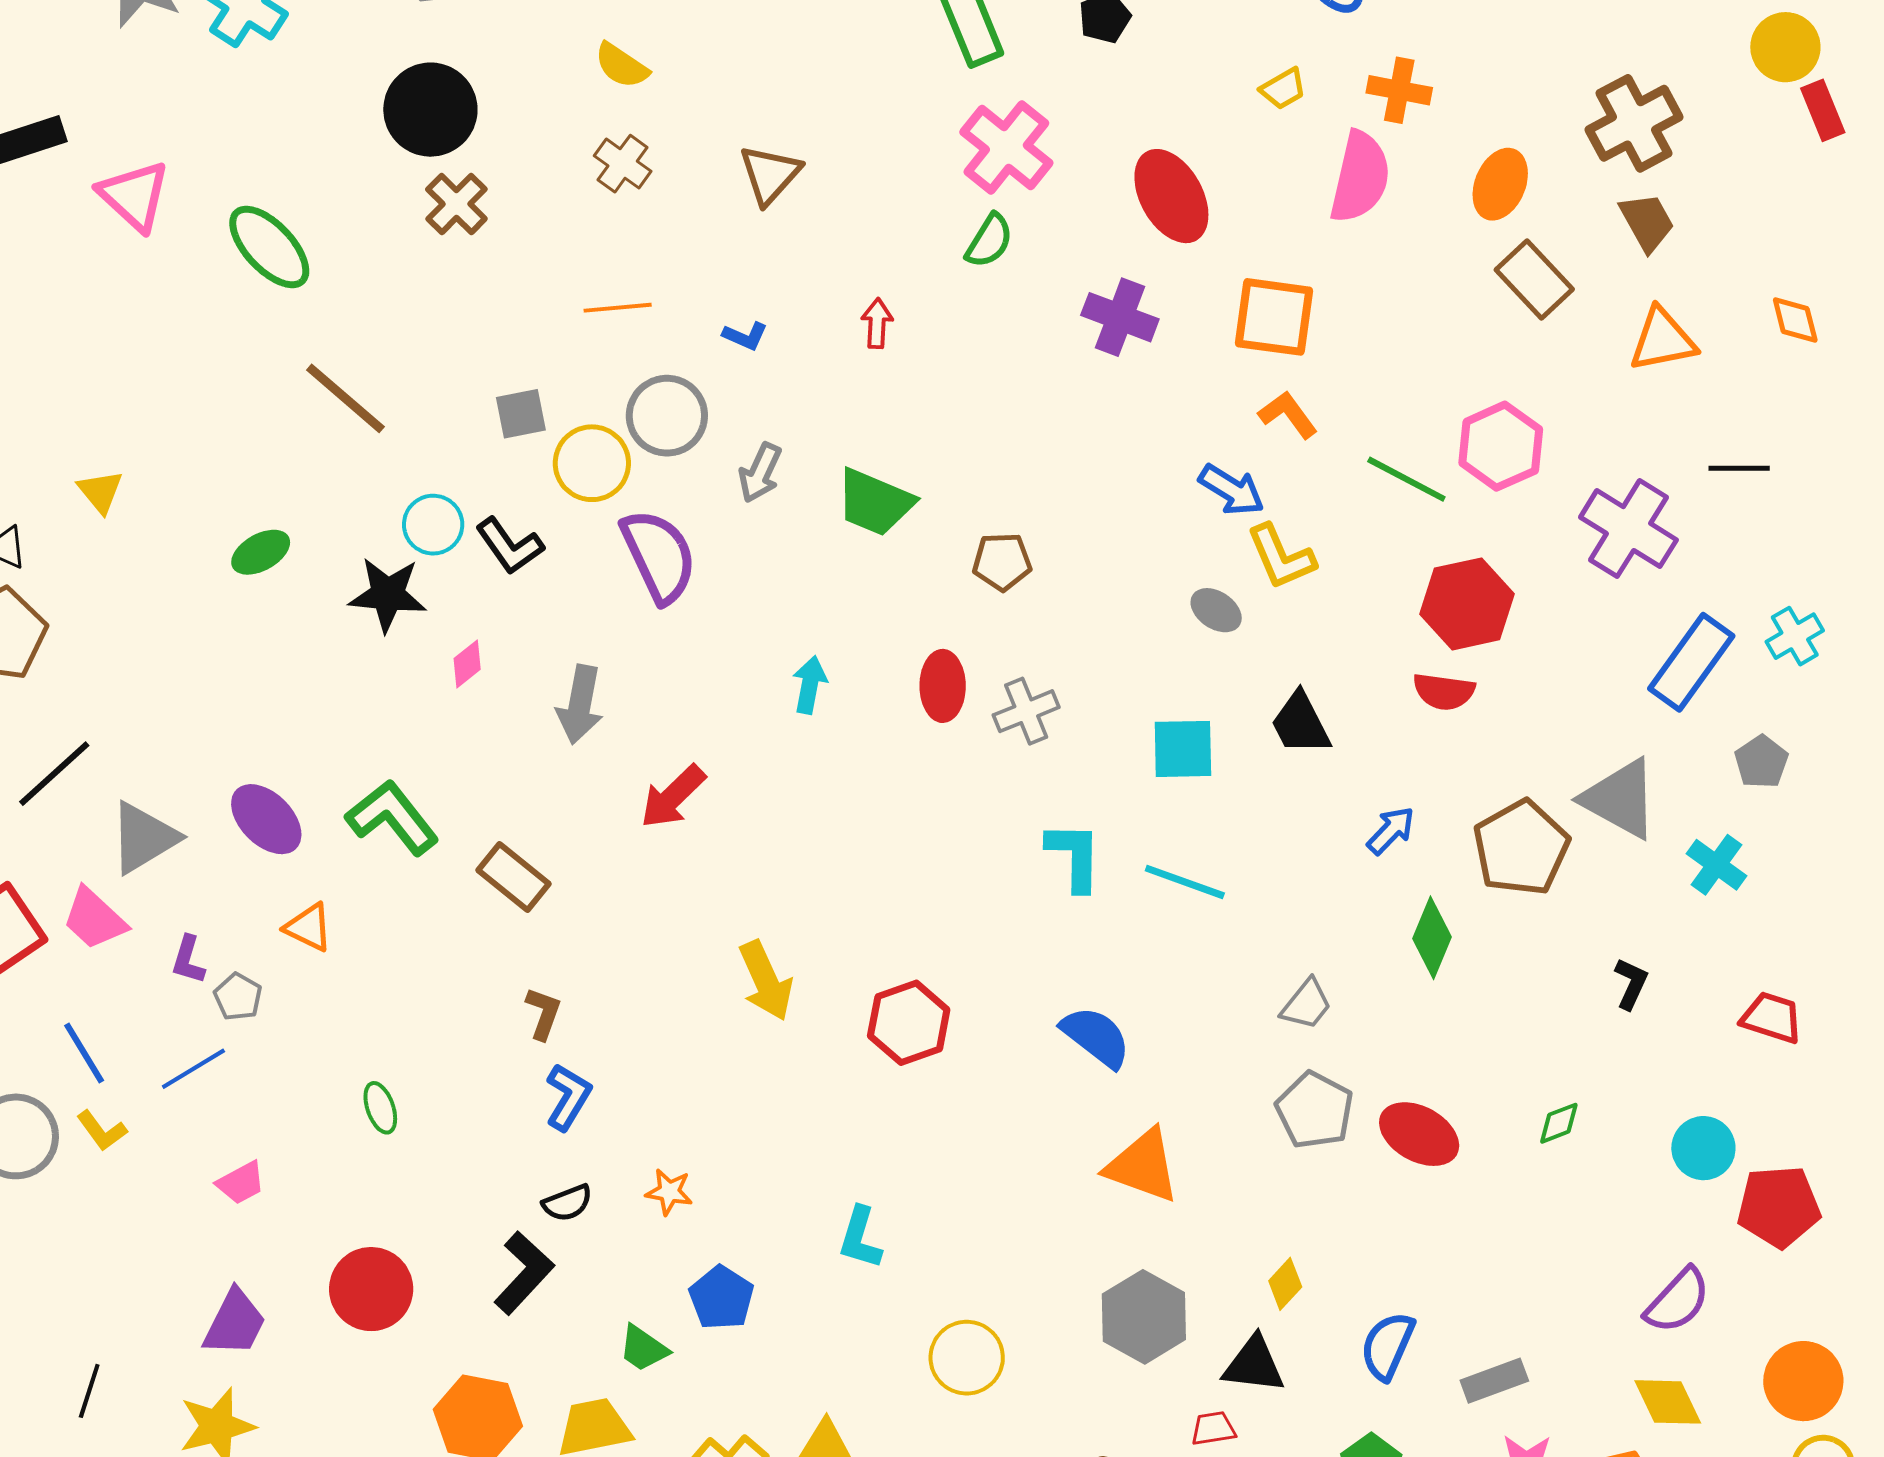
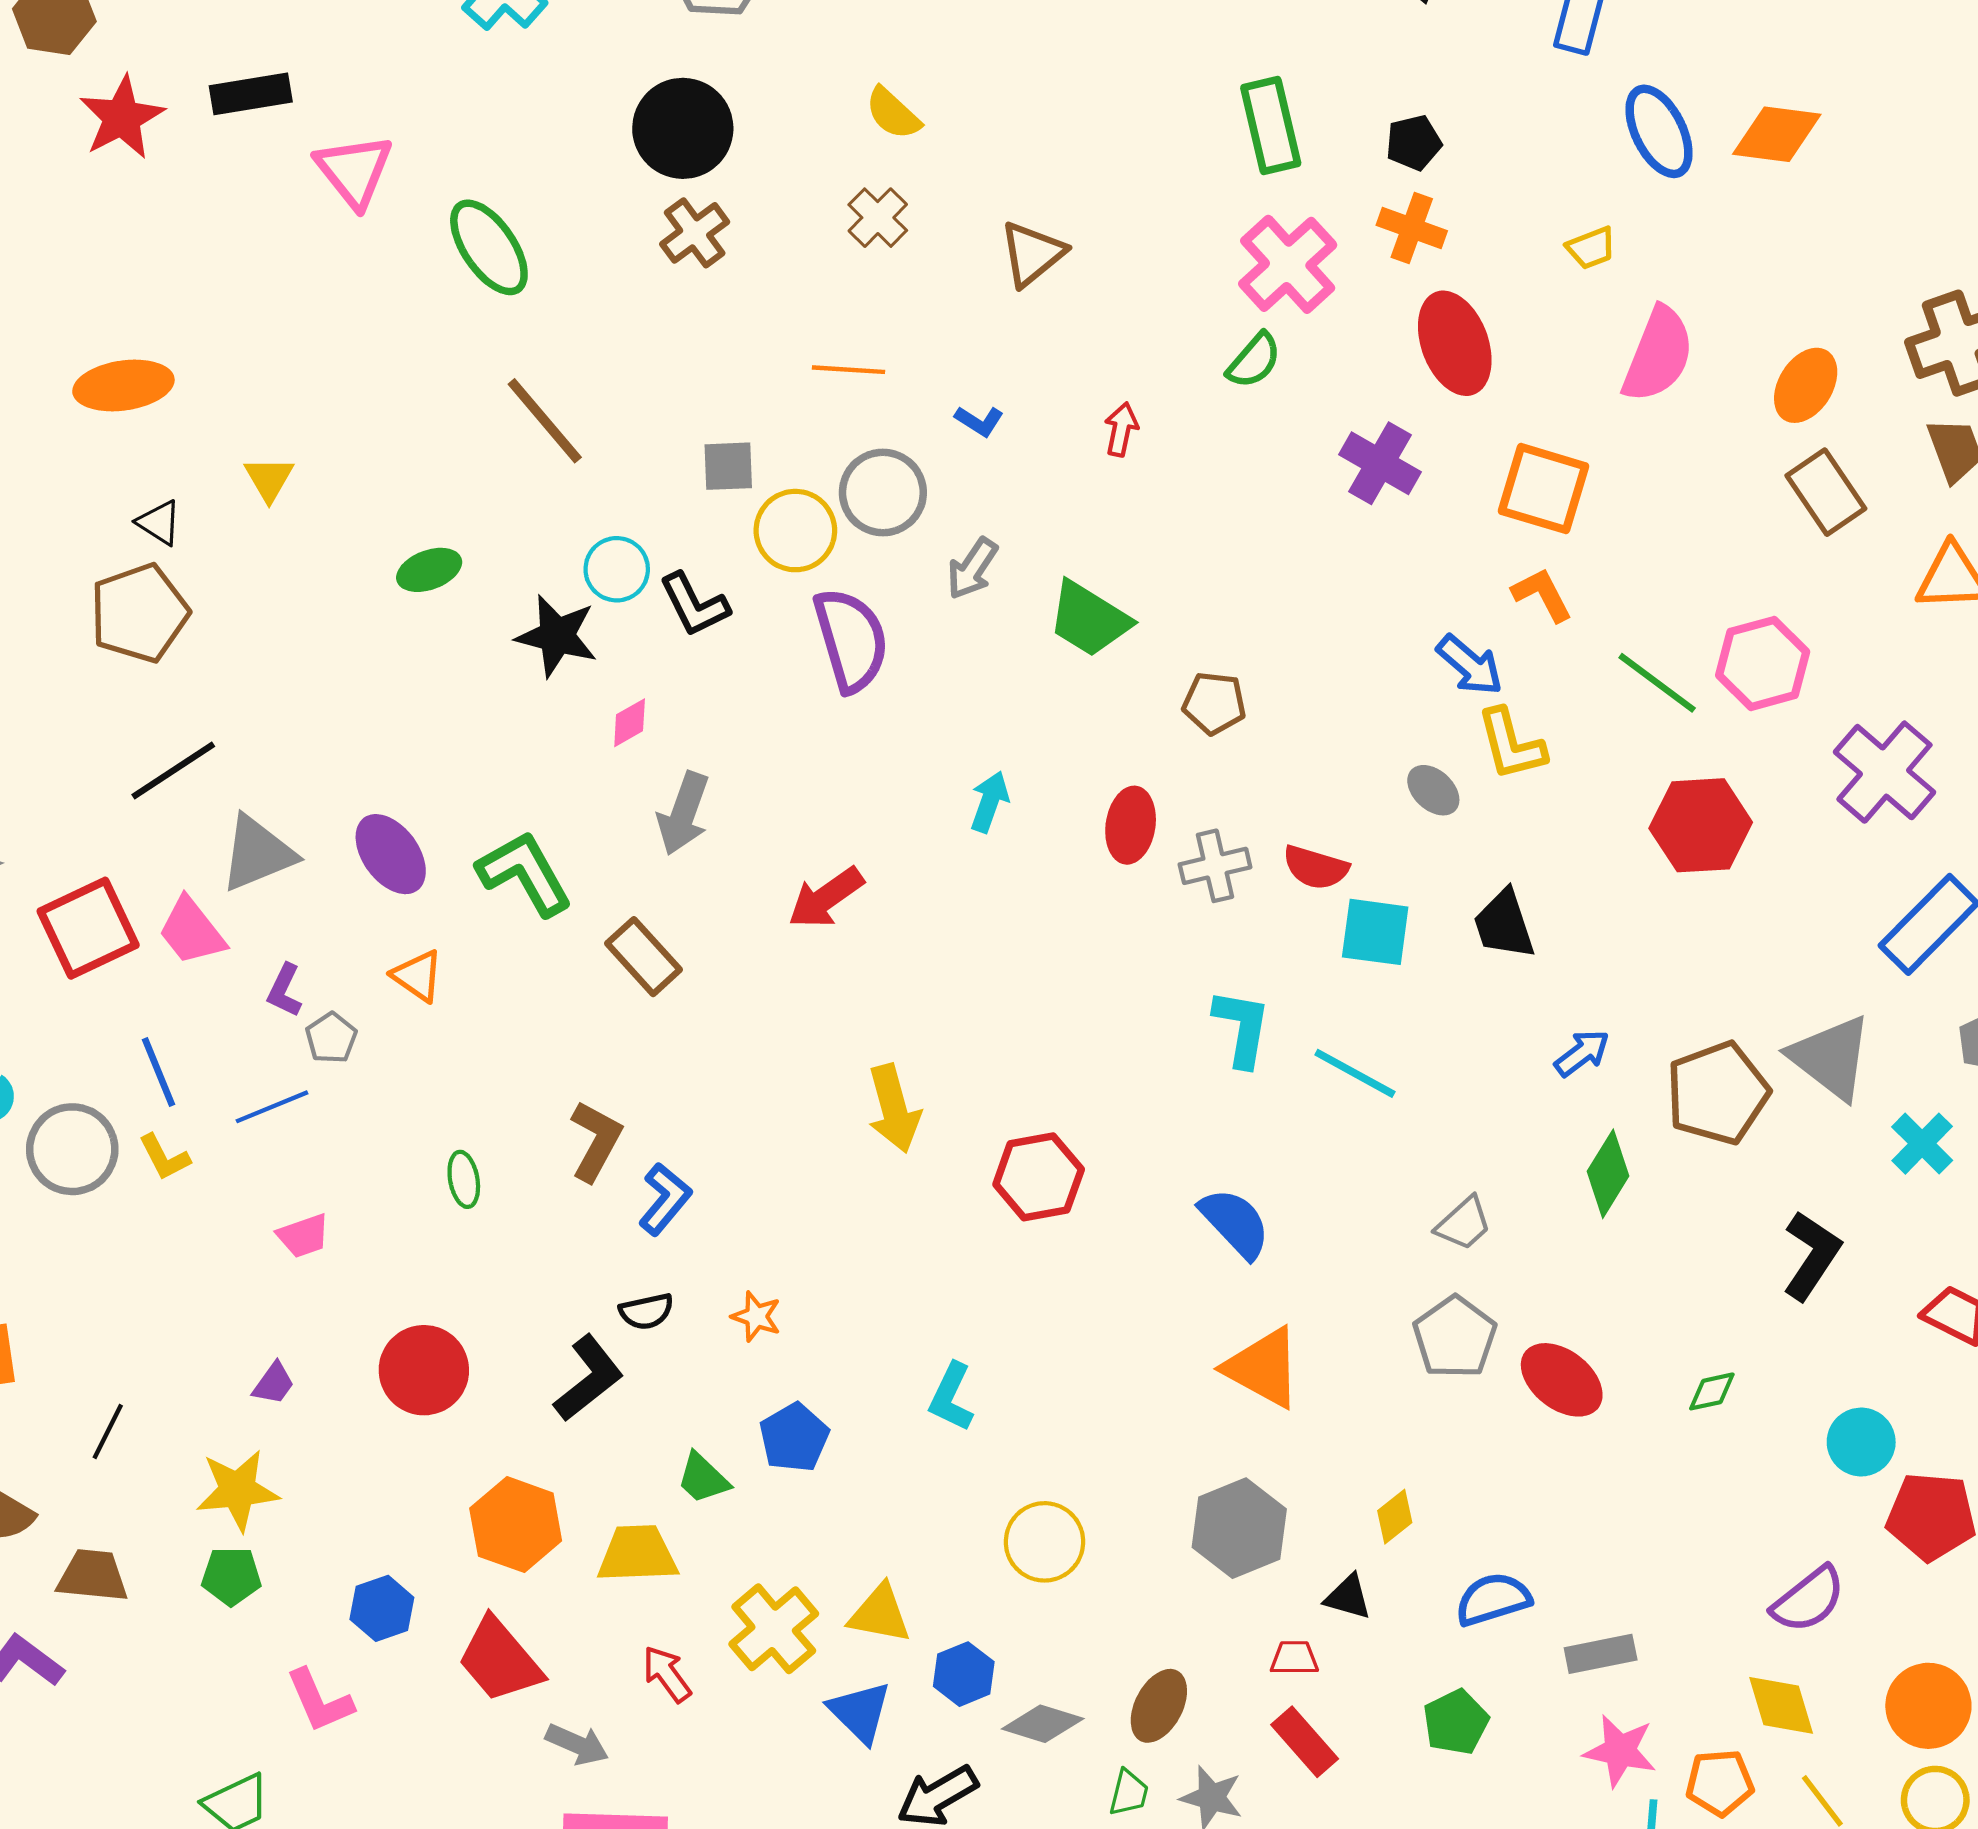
orange cross: (1399, 90) -> (1412, 228), moved
red semicircle: (1444, 691) -> (1316, 868), moved
gray arrow: (580, 705) -> (683, 813), moved
black L-shape: (1631, 984) -> (1812, 1255), size x1.6
brown L-shape: (543, 1013) -> (596, 1141), moved, size x1.4
purple trapezoid: (235, 1323) -> (274, 1383), size x0.6
blue semicircle: (1388, 1346) -> (1493, 1599), turned 40
black triangle: (1254, 1365) -> (1348, 1597), size x0.7

